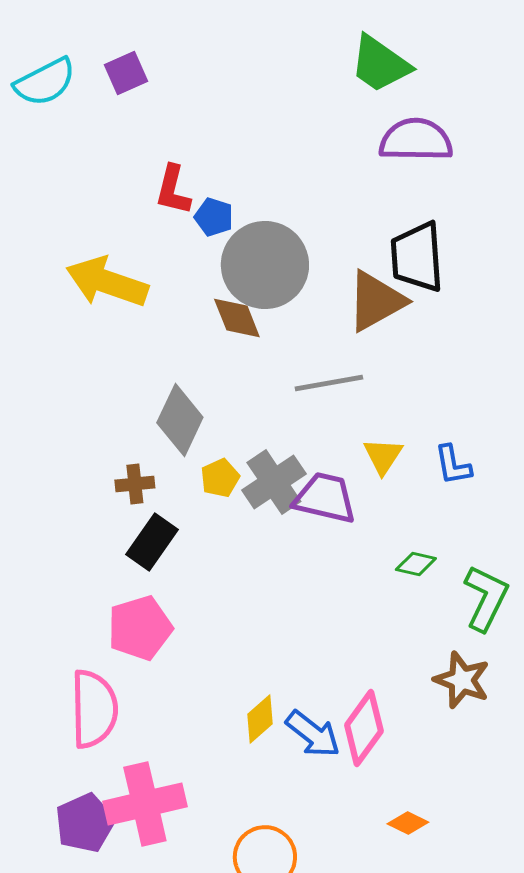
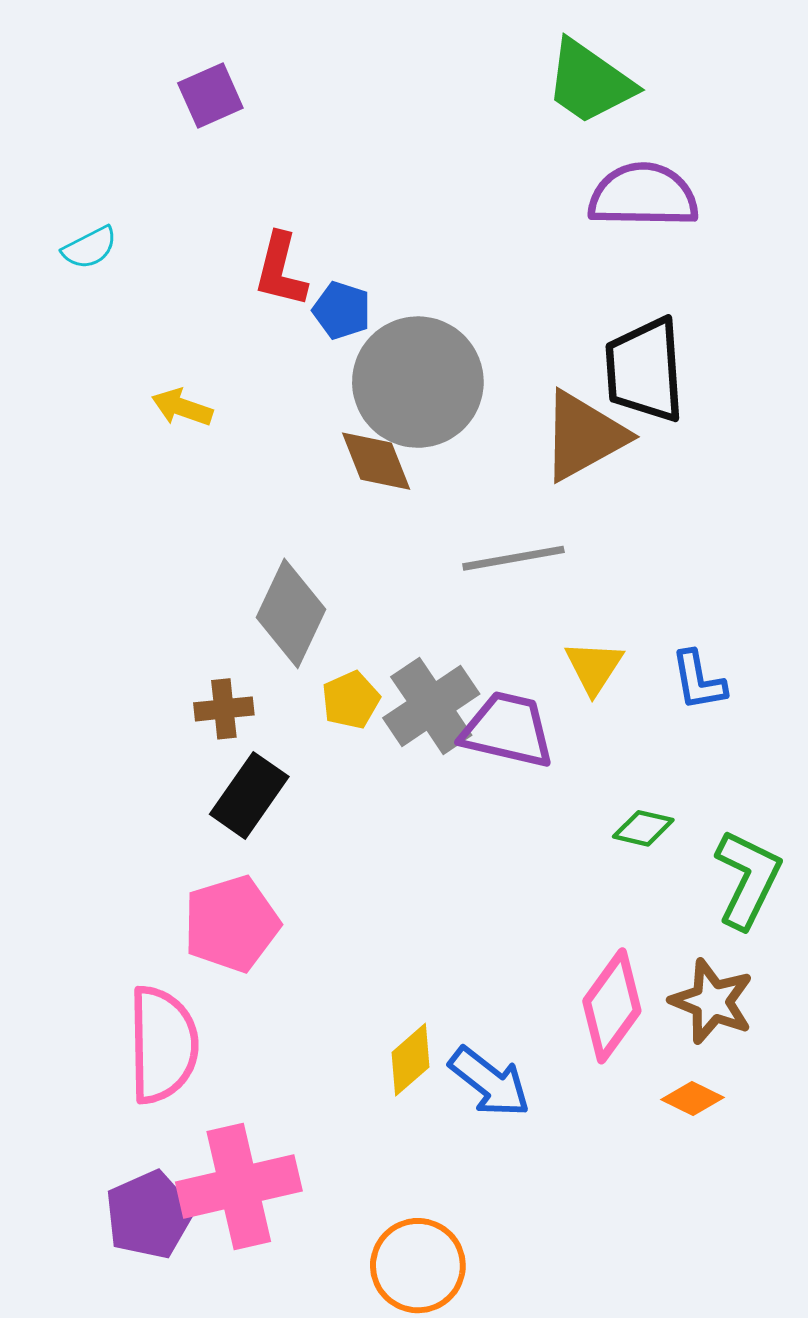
cyan semicircle: (45, 82) -> (90, 248), moved, size x0.6
yellow arrow: (107, 282) -> (182, 407), size x0.5
pink diamond: (364, 728) -> (612, 1006), moved
orange diamond: (408, 823) -> (693, 1098), moved

